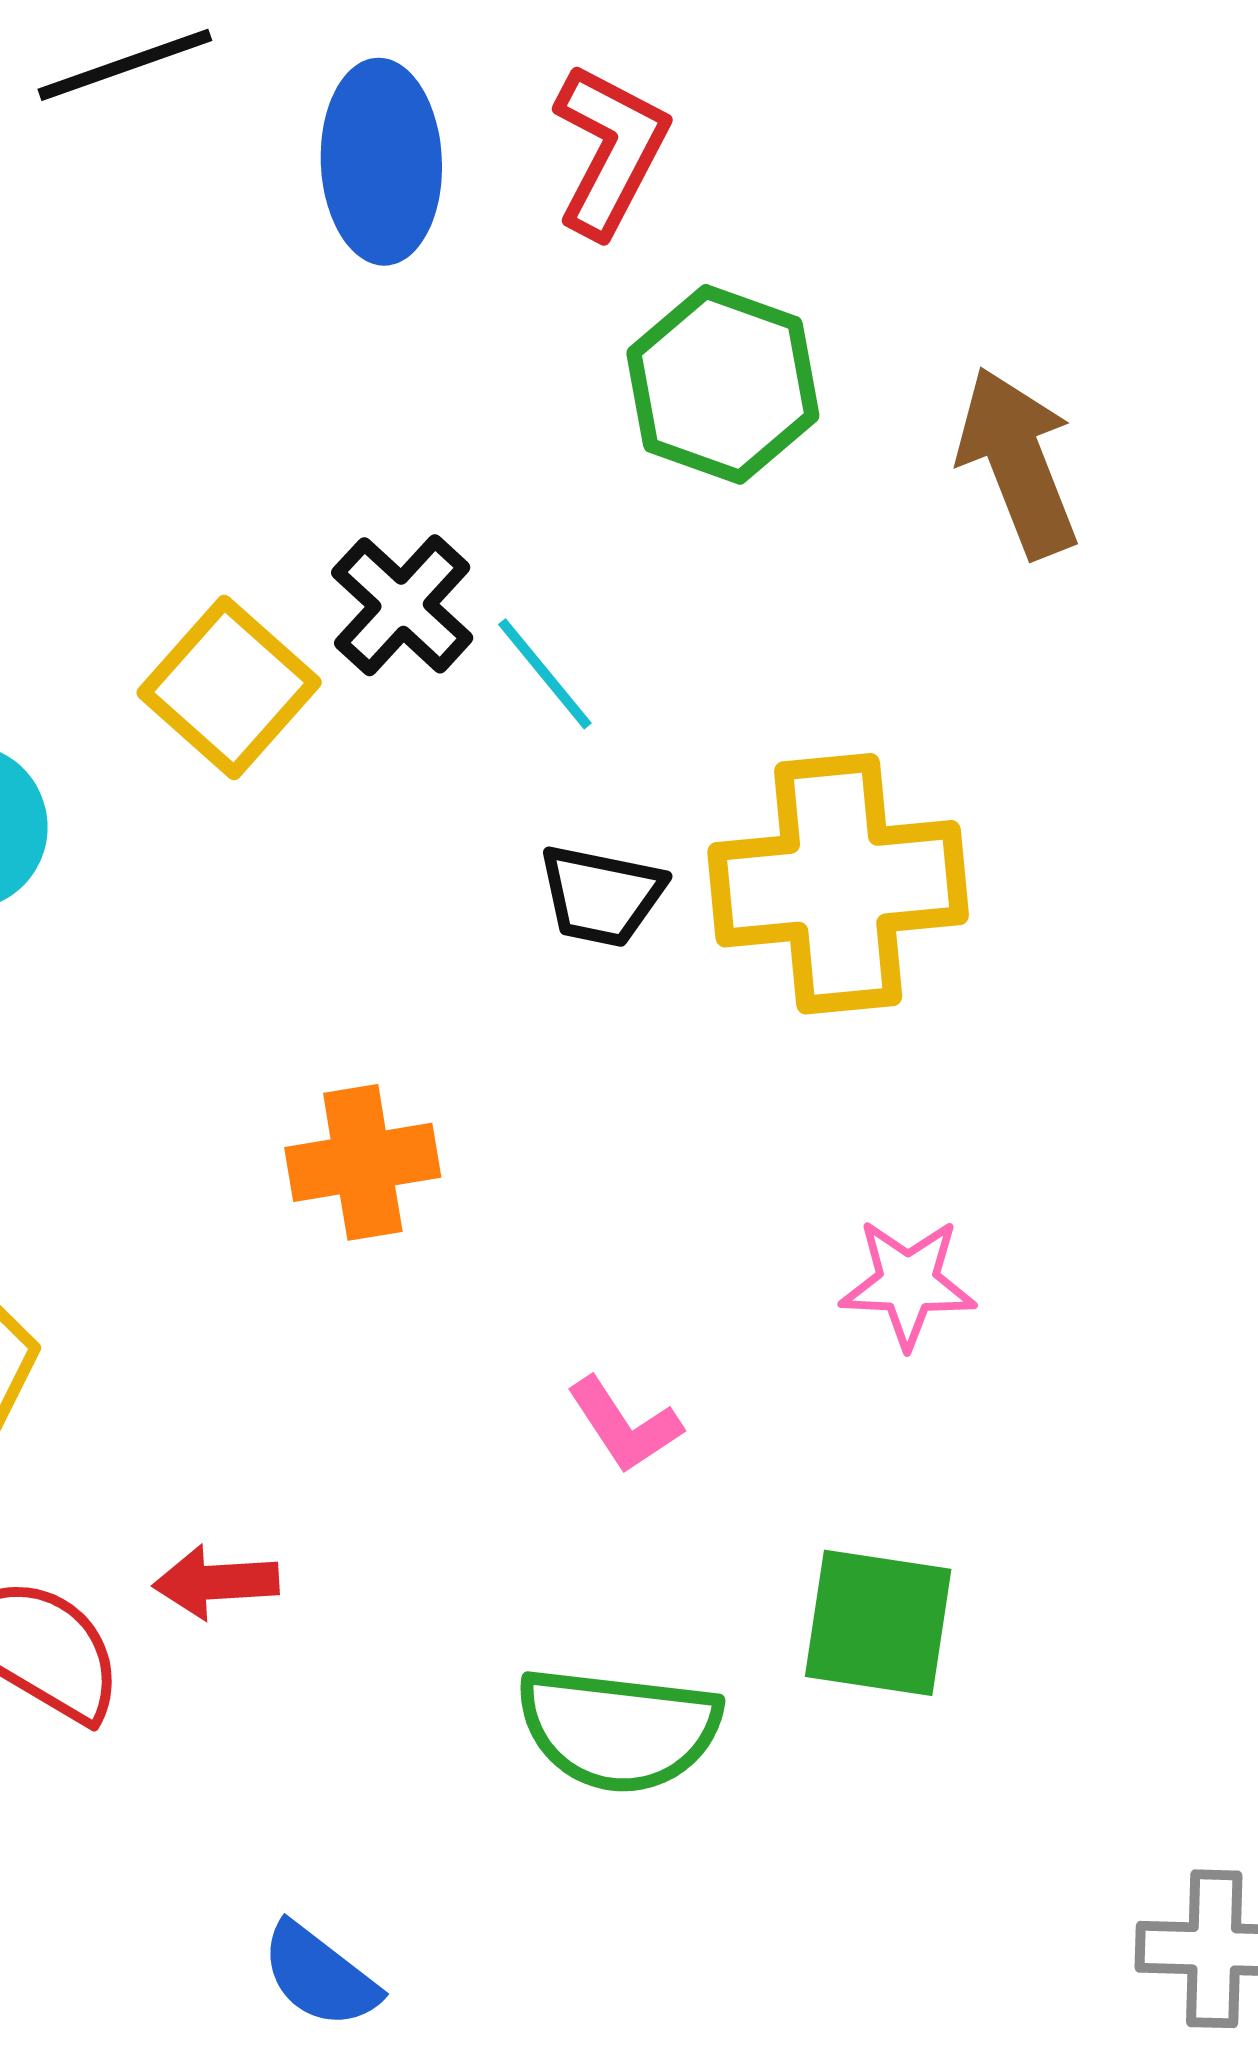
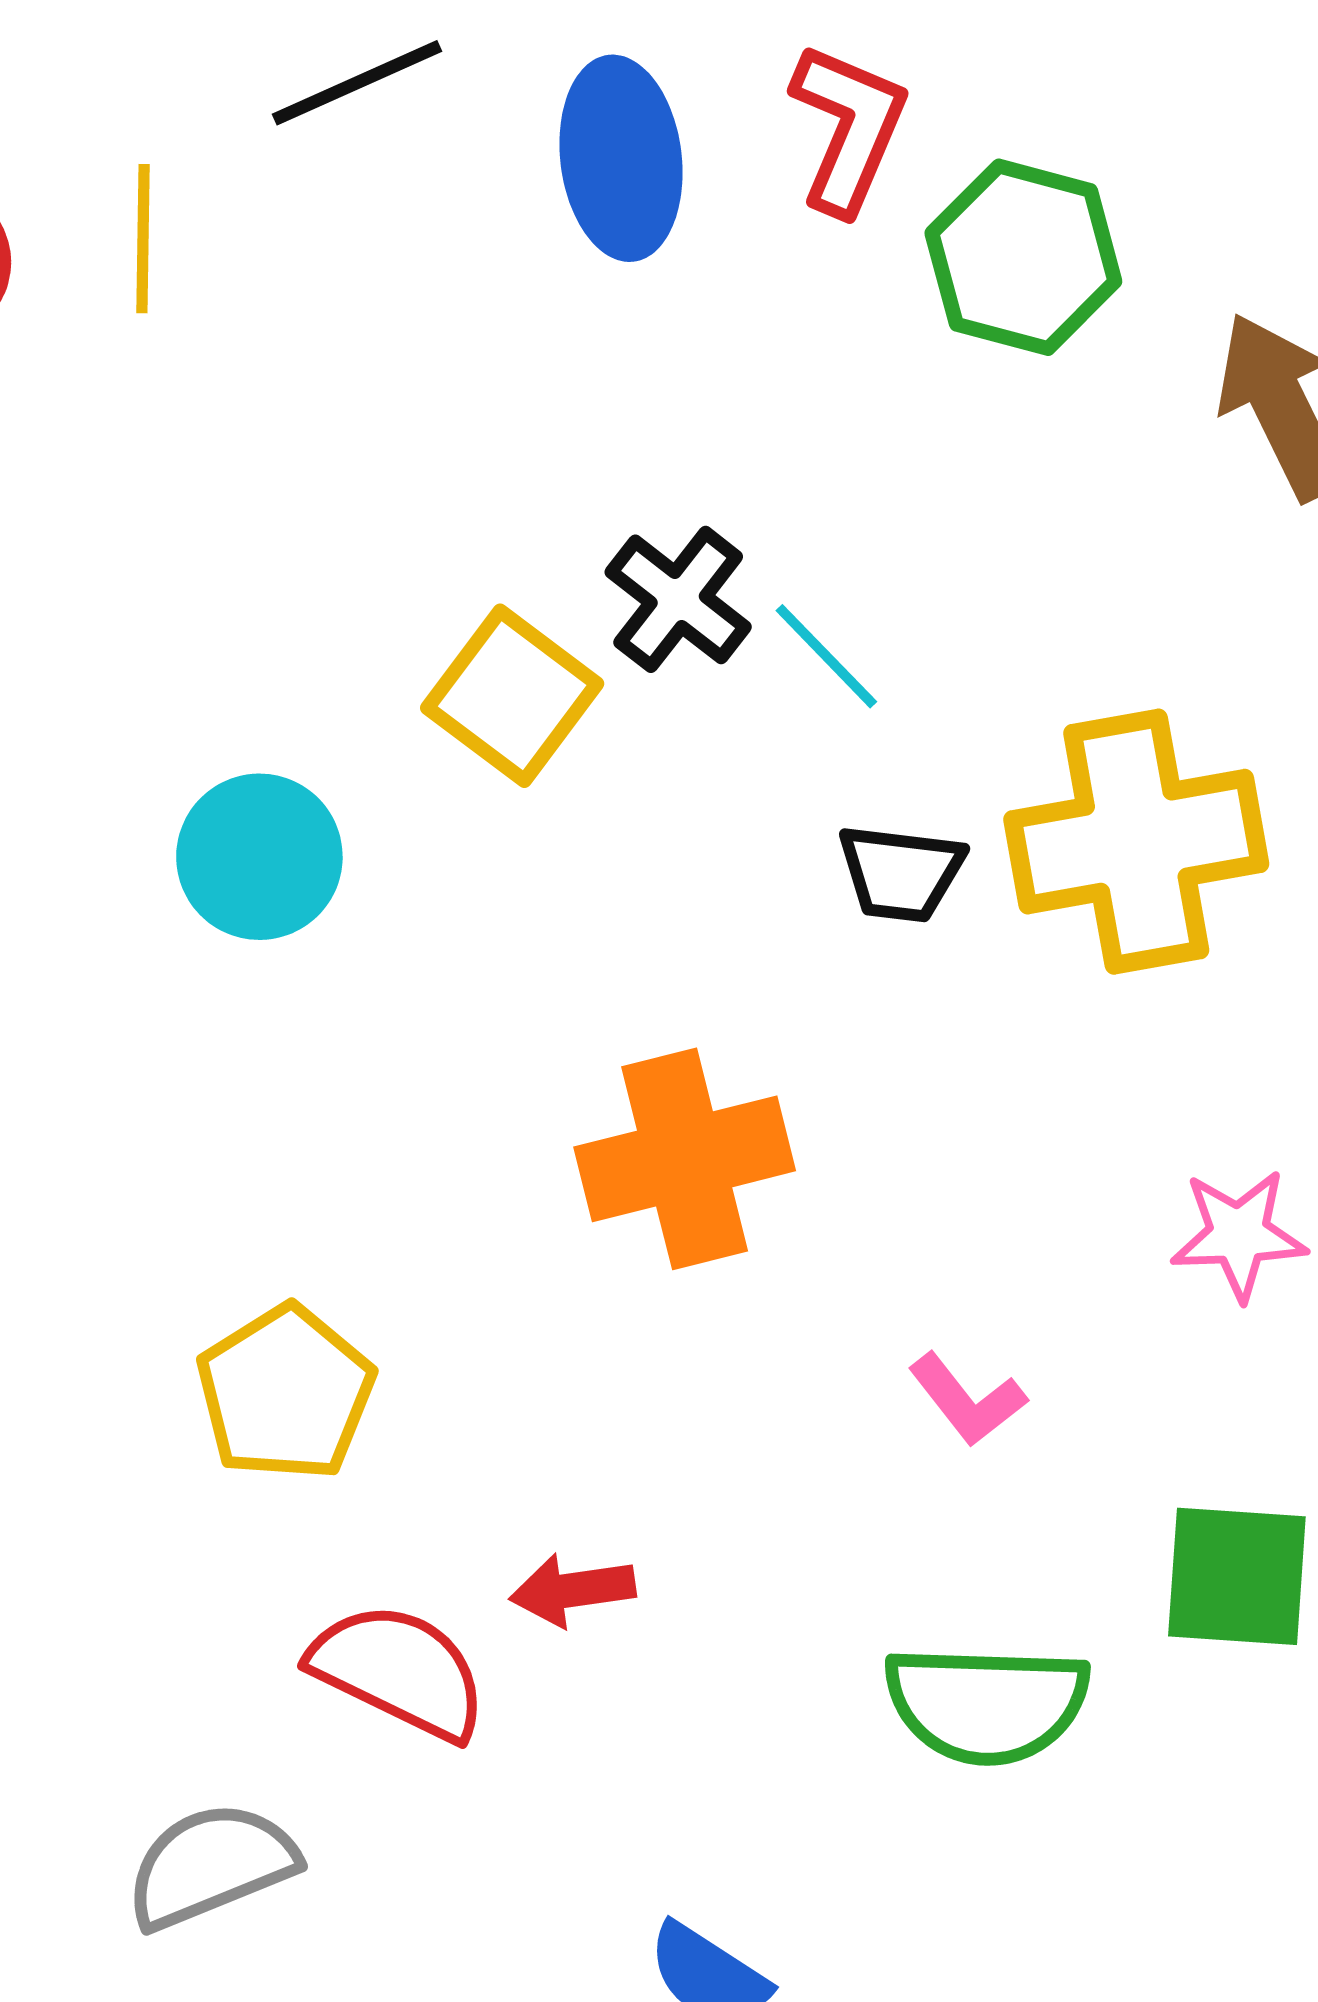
green hexagon: (723, 384) -> (1023, 257), moved
orange cross: (363, 1162) -> (685, 1159), size x1.4

